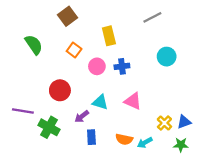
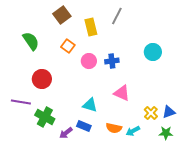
gray line: (152, 17) -> (117, 16), moved, turned -36
yellow rectangle: (109, 36) -> (91, 27), moved
red circle: (60, 90) -> (42, 79), moved
cyan triangle: (100, 102) -> (90, 105), moved
purple arrow: (82, 116) -> (66, 133), moved
blue rectangle: (91, 137) -> (84, 126), turned -64

